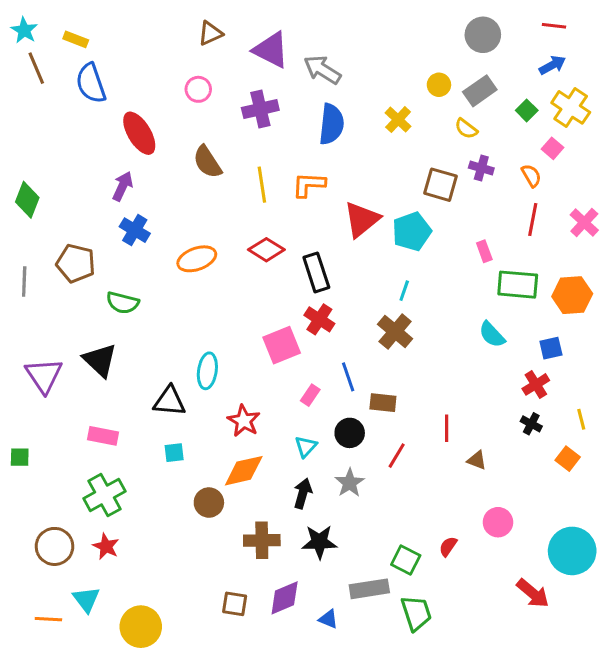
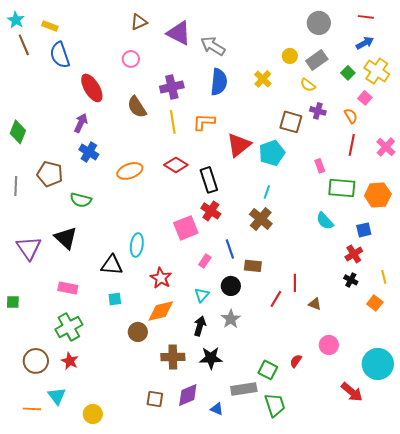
purple cross: (260, 109) -> (172, 87), moved
red line: (397, 456) -> (276, 299), moved
yellow circle: (141, 627) -> (93, 414), size x0.7

